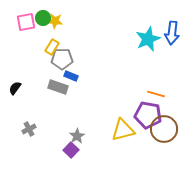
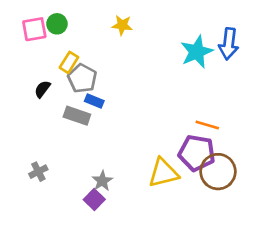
yellow star: (55, 21) -> (122, 25), moved
gray pentagon: (62, 59) -> (82, 78), turned 30
black semicircle: (15, 88) -> (42, 89), moved

